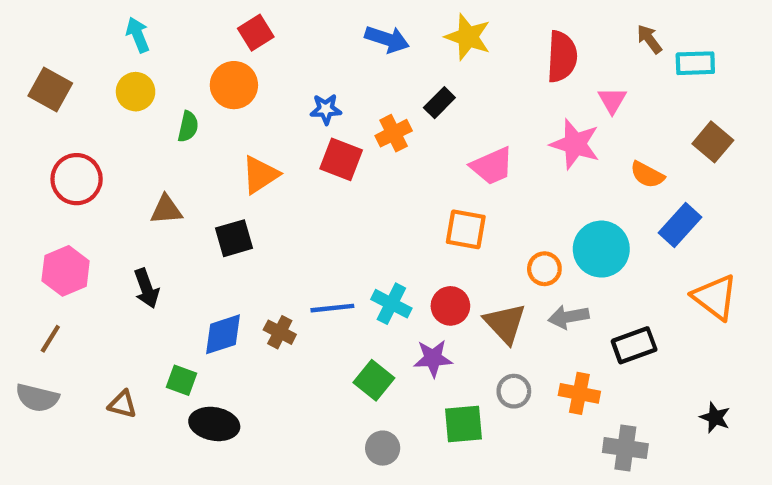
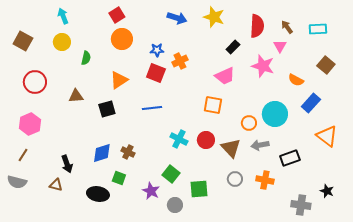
brown arrow: (649, 39) -> (287, 27), moved
orange circle: (234, 85) -> (122, 39), moved
black rectangle: (439, 103) -> (233, 47), moved
blue star: (326, 109) -> (157, 50), moved
black arrow: (146, 288) -> (67, 164), moved
blue line: (332, 308) -> (152, 108), moved
purple star: (433, 358) -> (151, 191), moved, turned 30
green square: (181, 380) -> (119, 178), moved
green square: (464, 424) -> (199, 189), moved
gray cross: (625, 448) -> (301, 205), moved

